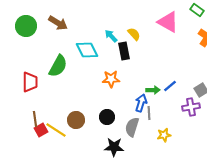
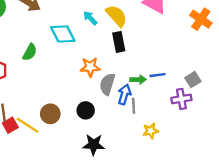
yellow semicircle: (134, 34) -> (116, 16), size x1.5
black rectangle: (124, 51) -> (119, 42), moved
green semicircle: (58, 66) -> (30, 52), size x0.7
blue line: (170, 86) -> (158, 75), turned 32
gray semicircle: (132, 127) -> (107, 84), moved

